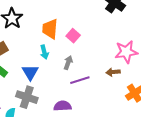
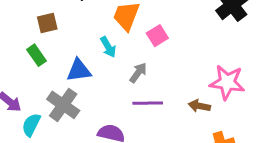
cyan arrow: (44, 52) -> (108, 47), turned -32
blue triangle: (30, 72) -> (79, 70), turned 36

